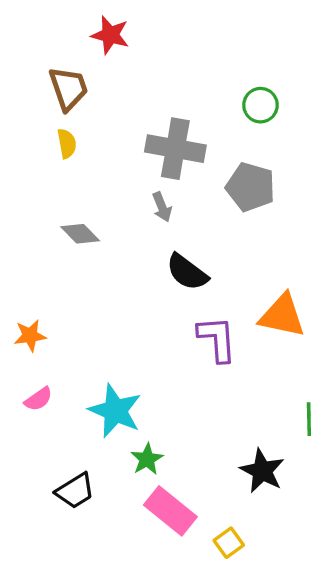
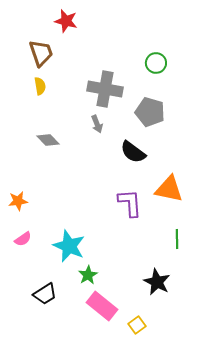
black semicircle: (187, 272) -> (133, 152), moved
green line: (309, 419) -> (177, 239), moved

